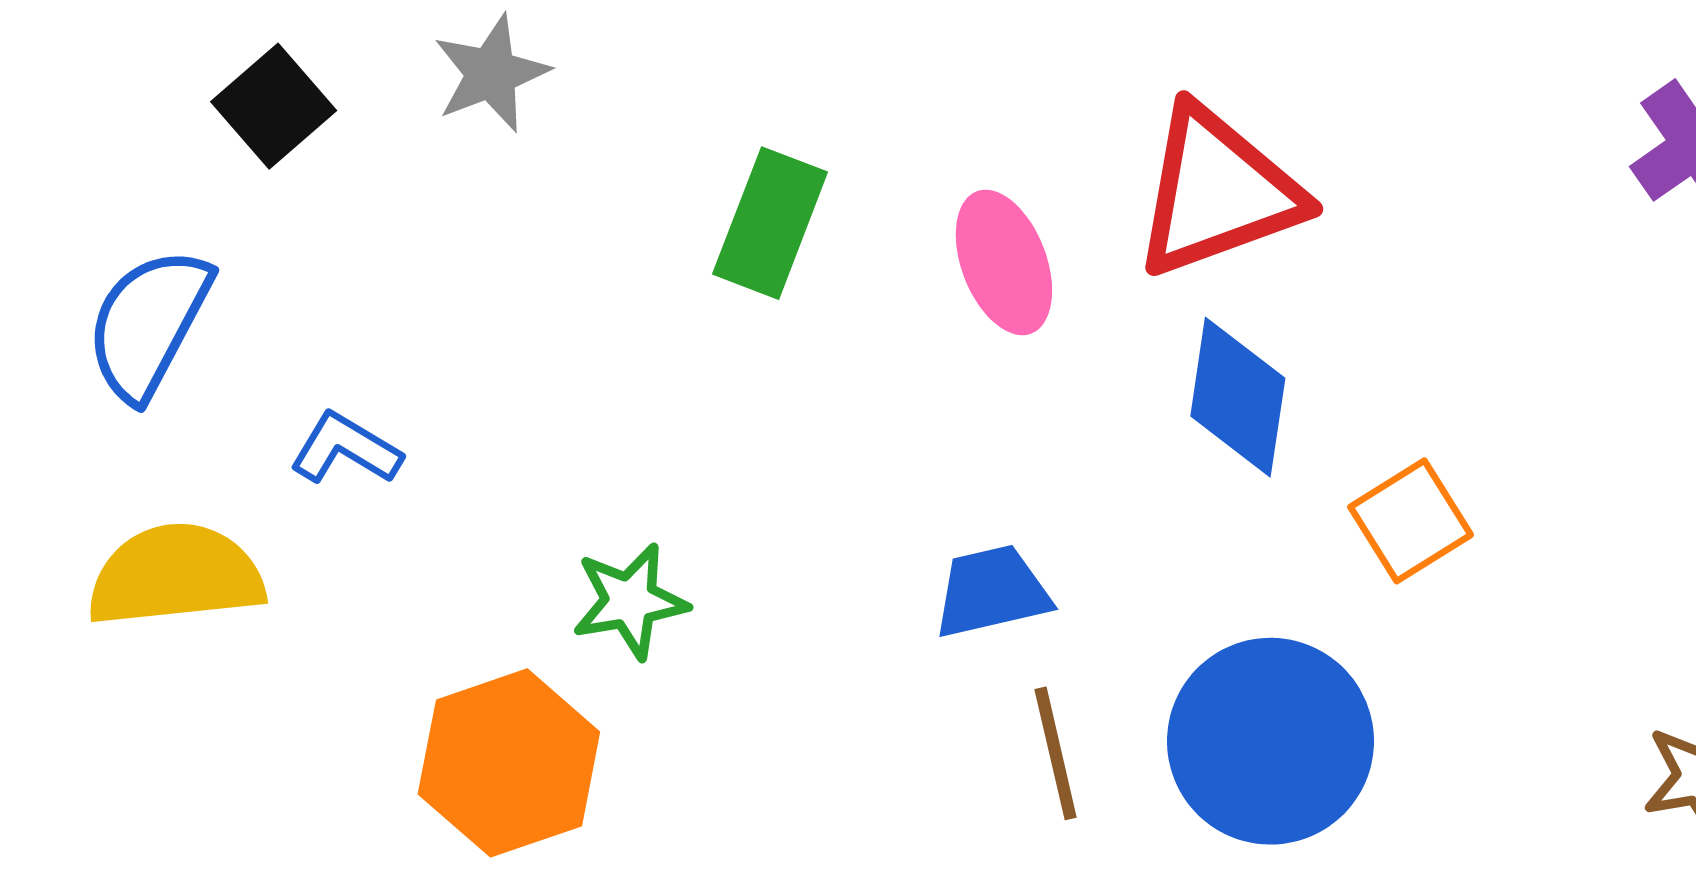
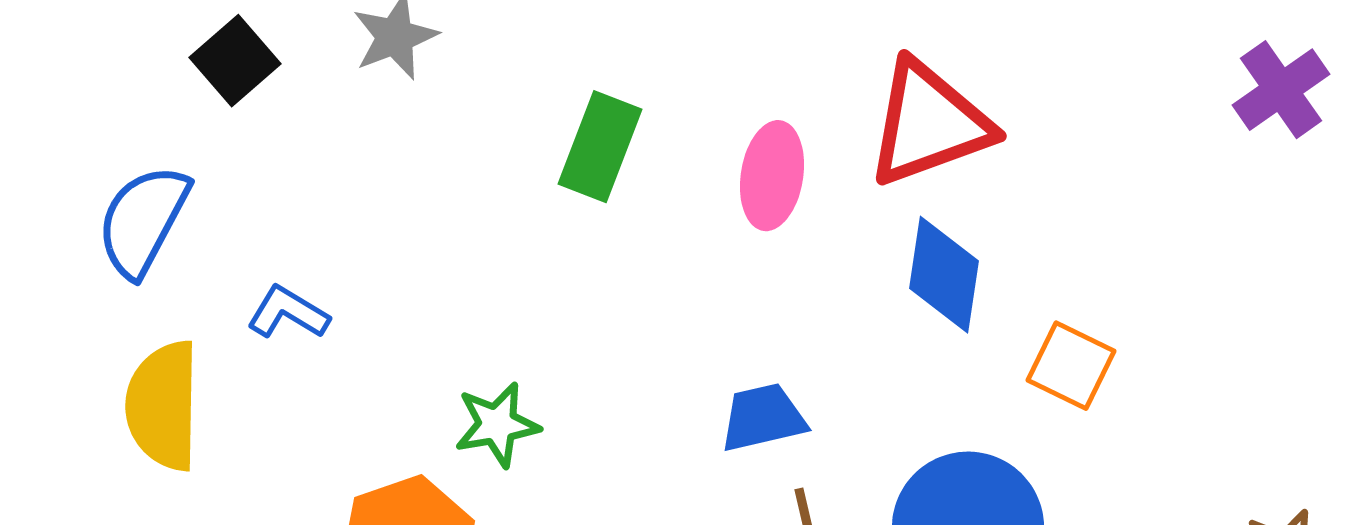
pink ellipse: (1004, 262) -> (772, 176), turned 30
orange square: (1411, 521) -> (1071, 366), turned -32
yellow semicircle: (176, 575) -> (163, 406), turned -83

